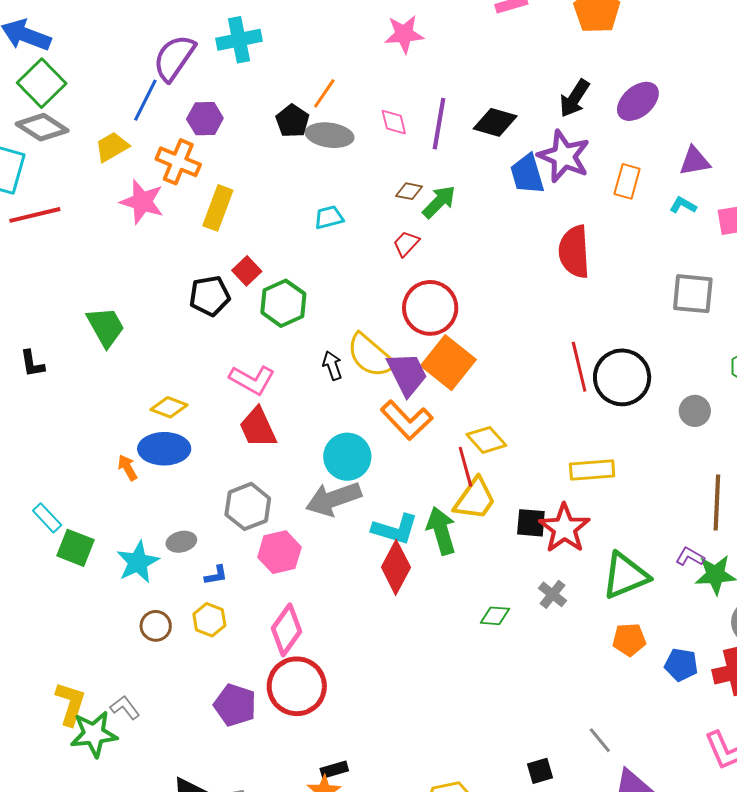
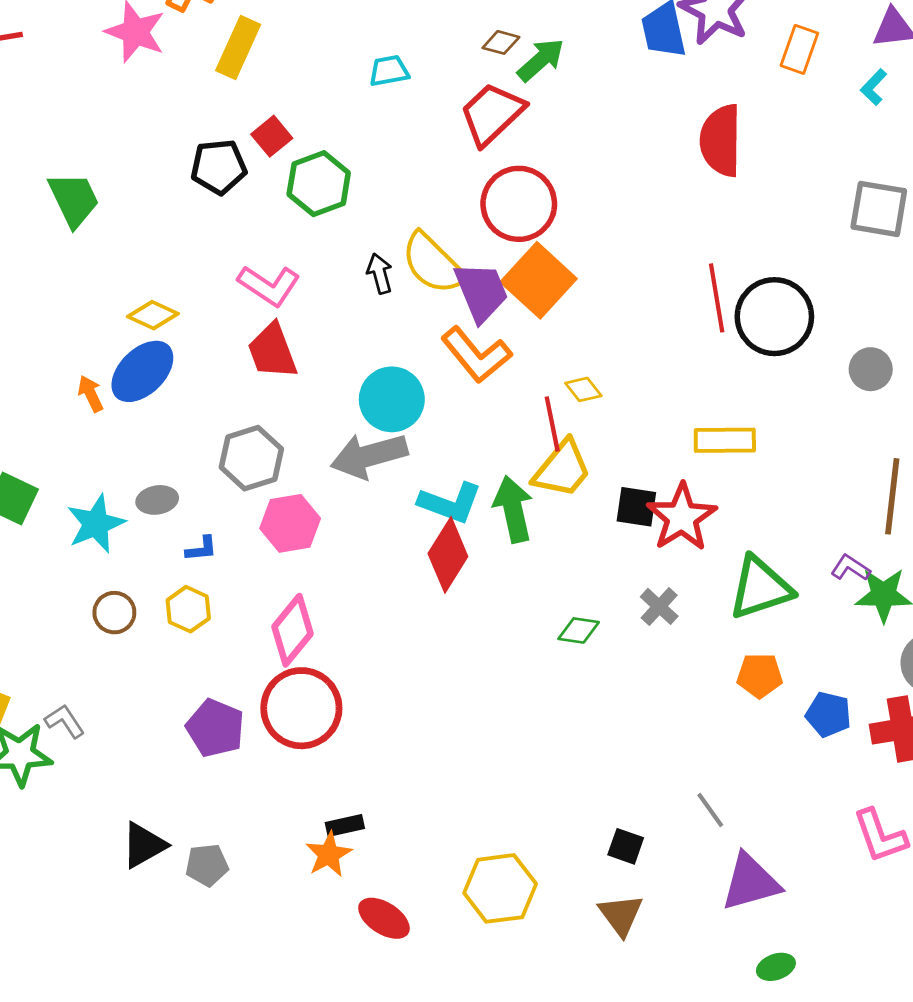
cyan L-shape: (683, 205) -> (874, 87), turned -80
red trapezoid: (406, 244) -> (492, 114), size x1.8
yellow diamond: (486, 440) -> (583, 389), size x0.7
blue ellipse: (164, 449) -> (142, 371), turned -48
black square: (540, 771) -> (626, 846), turned 32

